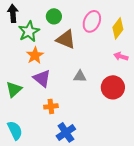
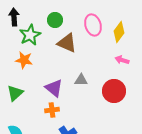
pink ellipse: (92, 21) -> (93, 25), turned -40
orange star: (35, 55) -> (24, 60), moved, turned -30
purple triangle: (42, 78) -> (54, 88), moved

